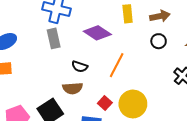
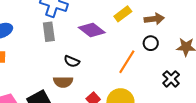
yellow rectangle: (128, 14) -> (123, 14), turned 54
orange line: (117, 65) -> (127, 62), moved

